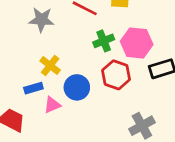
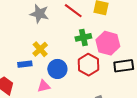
pink triangle: (52, 105) -> (44, 86), moved

